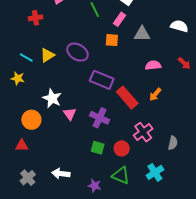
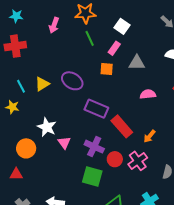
red cross: (35, 18) -> (15, 46), moved, size x1.5
cyan line: (26, 58) -> (21, 86), turned 32
orange arrow: (155, 94) -> (150, 136), moved
green square: (98, 148) -> (92, 177), size x1.5
red circle: (122, 148) -> (115, 159), moved

